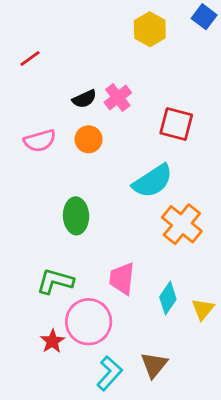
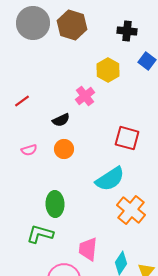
red line: (30, 58) -> (22, 101), moved
pink cross: (118, 97) -> (85, 96), moved
pink semicircle: (40, 141) -> (29, 150), size x0.7
green L-shape: (55, 281) -> (40, 234), moved

